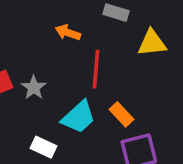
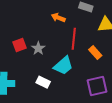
orange rectangle: (121, 114) -> (95, 53), moved

